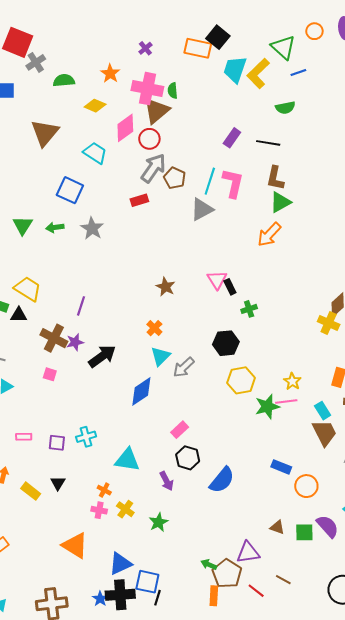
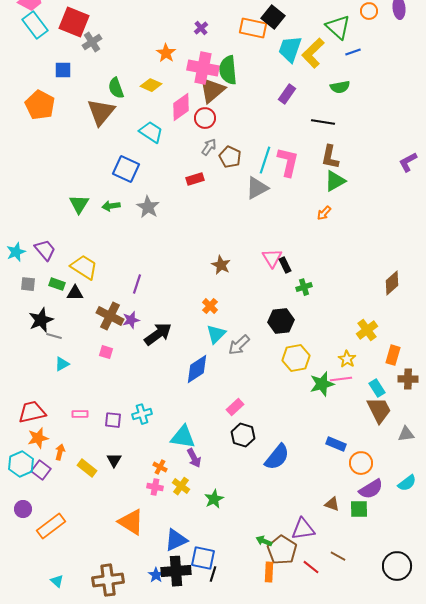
green semicircle: (64, 81) -> (116, 88), moved, turned -105
green semicircle: (173, 91) -> (228, 70), size x1.8
purple rectangle: (232, 138) -> (287, 94), moved
gray arrow: (153, 168) -> (209, 147), size x0.6
orange arrow: (269, 234) -> (324, 213), size x0.6
yellow cross: (329, 323) -> (367, 330), moved, turned 30
purple arrow: (167, 481) -> (194, 458), moved
purple semicircle: (328, 526) -> (371, 489), moved, turned 100

